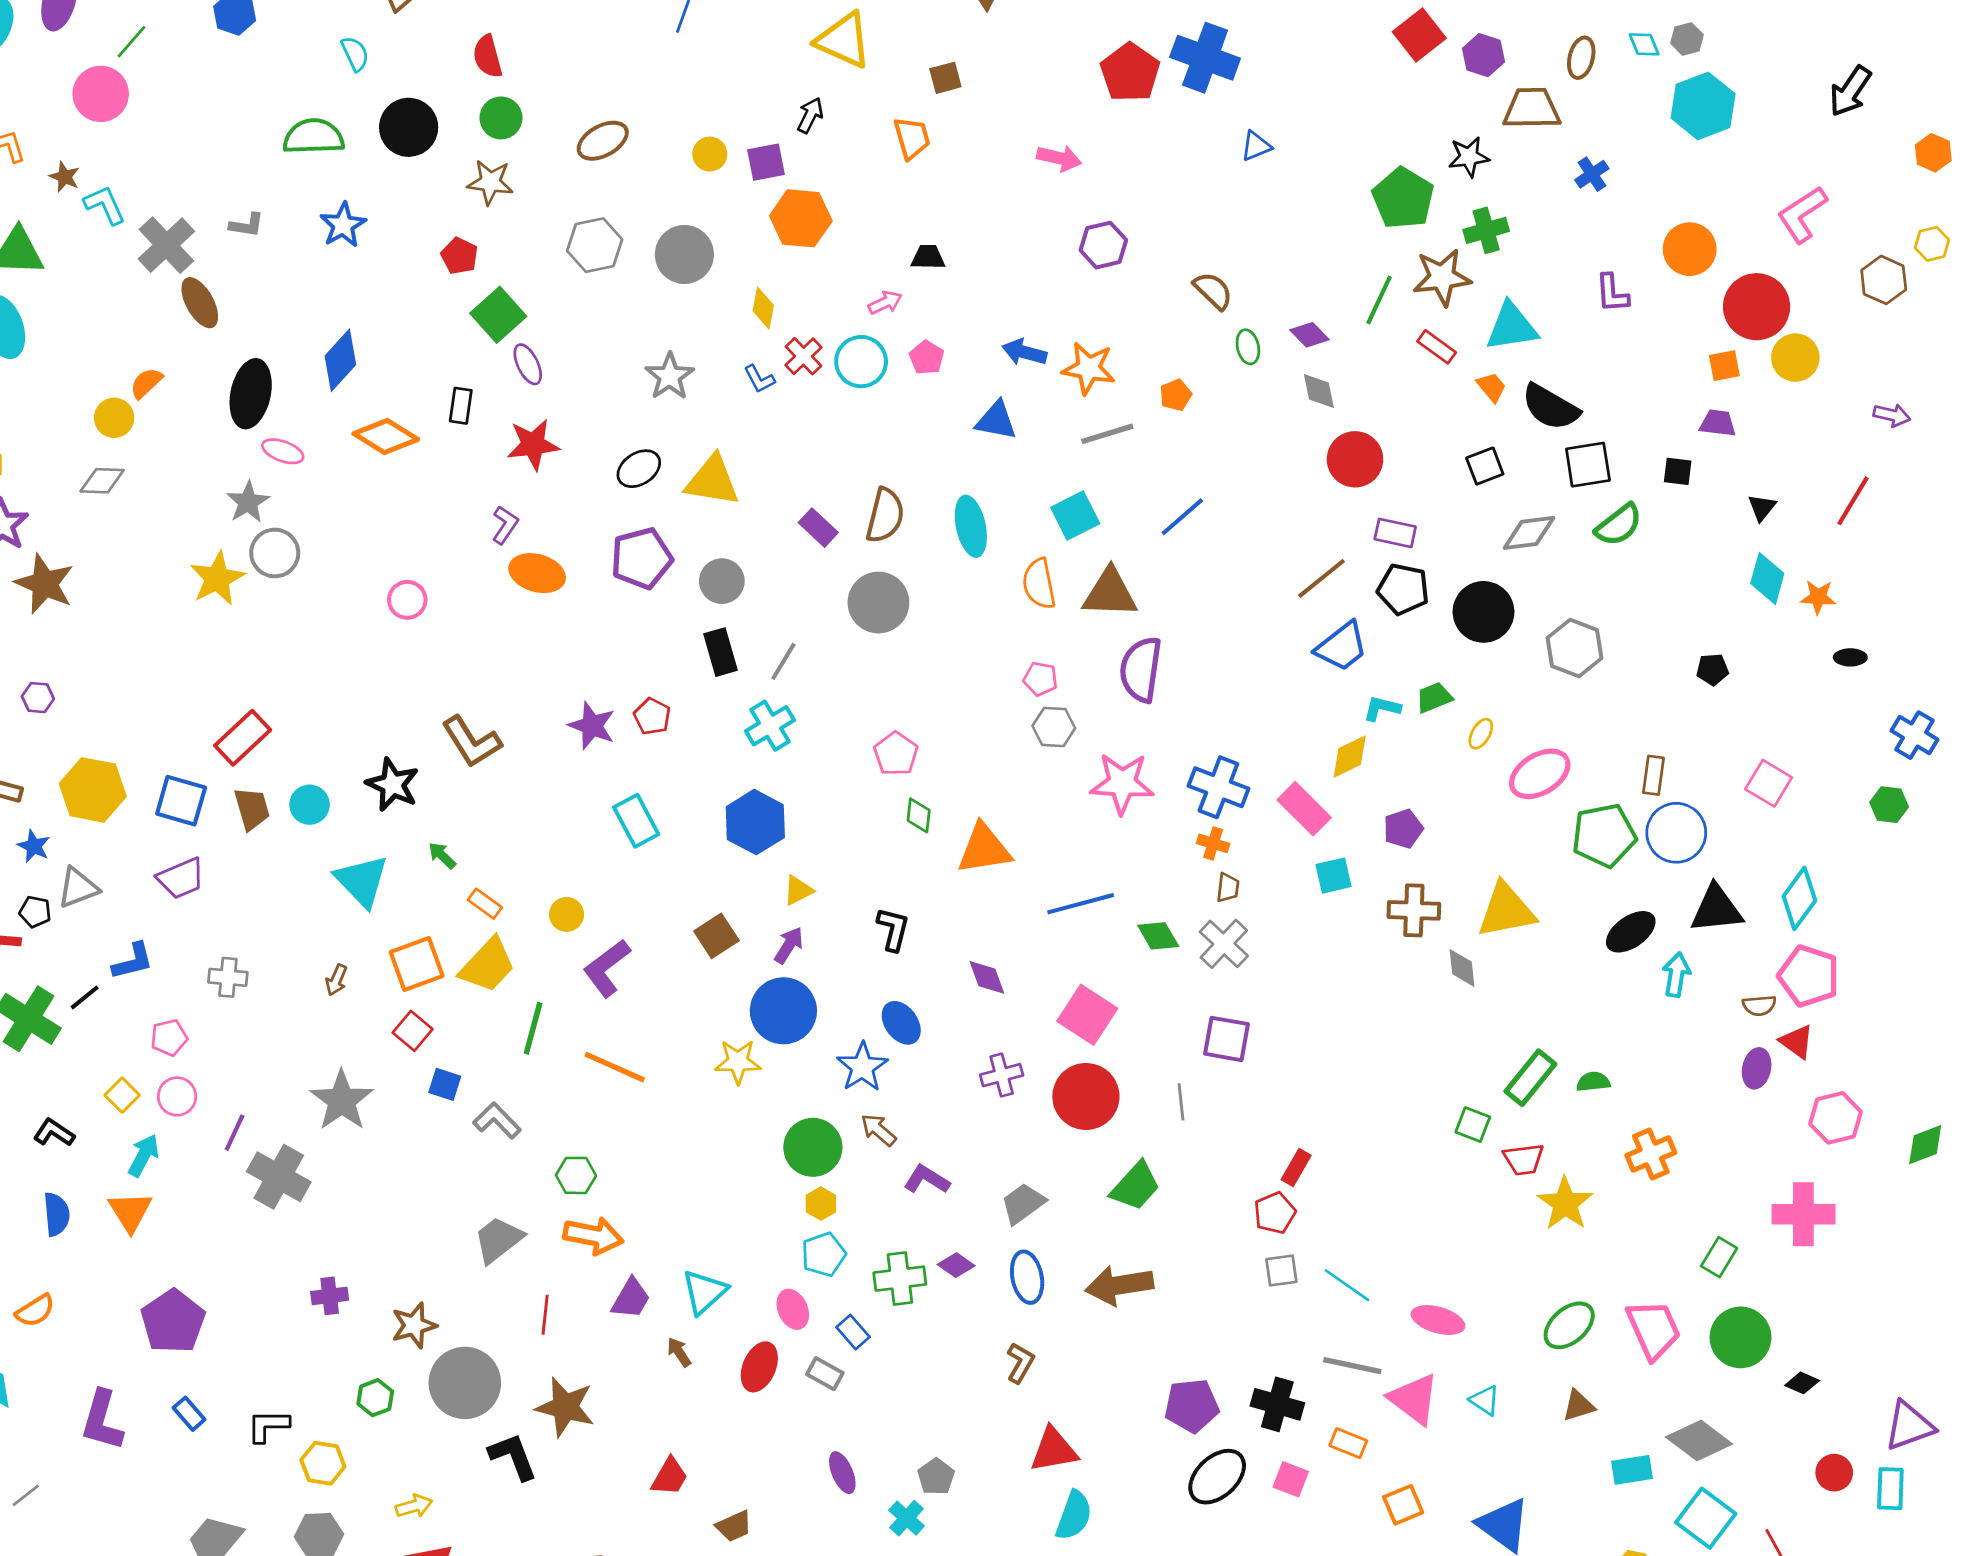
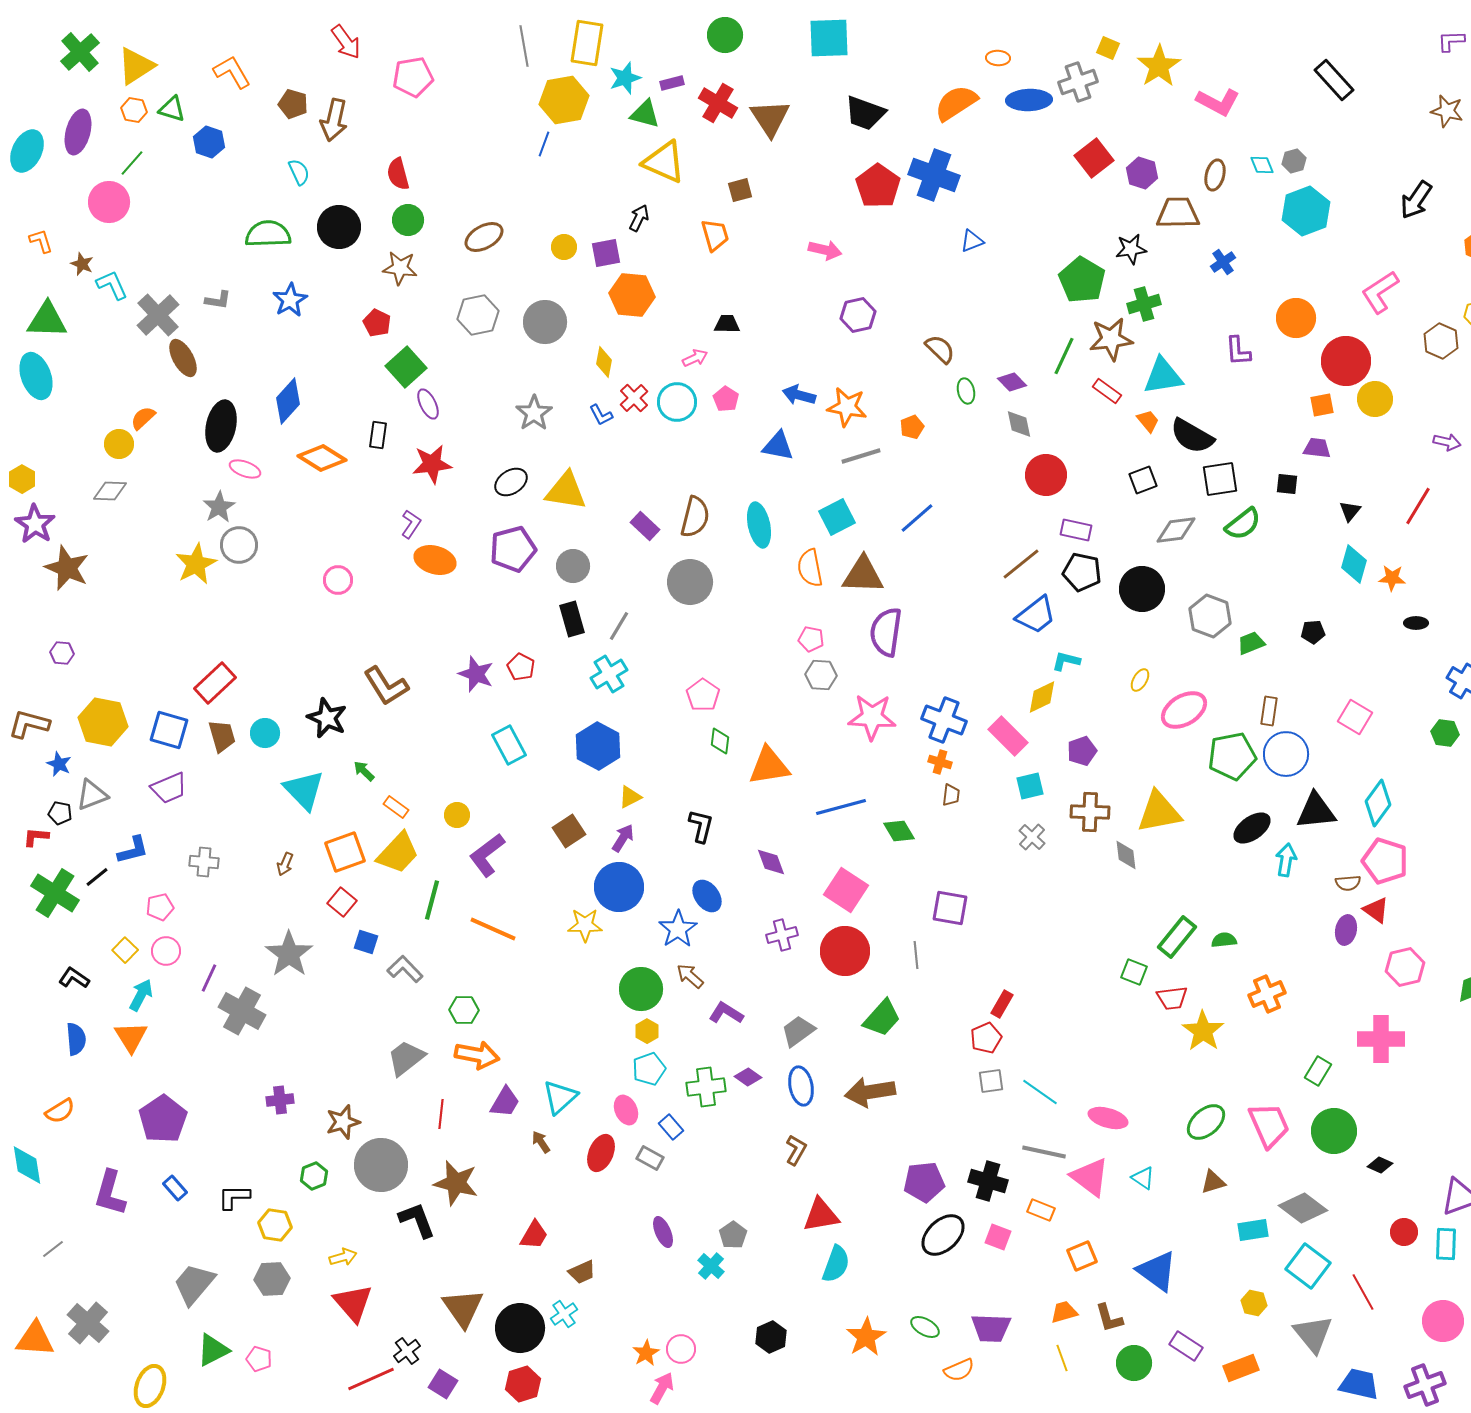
green trapezoid: (1434, 698) -> (1251, 643), moved
gray cross: (1224, 944) -> (1032, 837), moved, size x0.7

